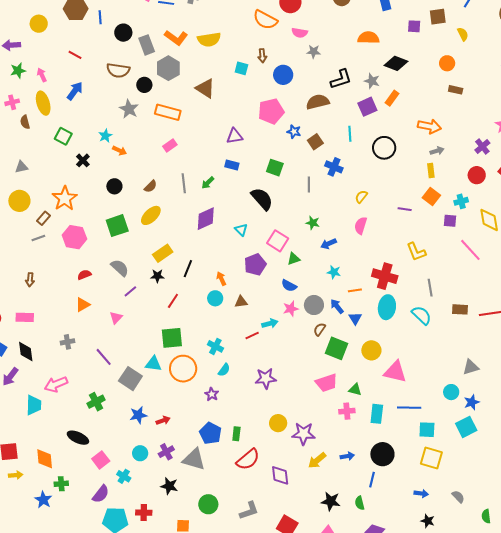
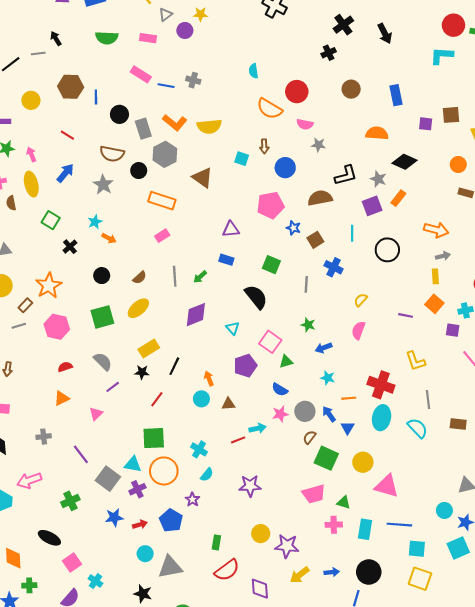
gray star: (129, 109) -> (103, 185), moved
blue pentagon: (210, 433) -> (171, 521), moved
purple cross: (166, 452) -> (137, 489), moved
cyan circle: (140, 453) -> (145, 554), moved
gray triangle: (194, 459) -> (170, 567), turned -30

